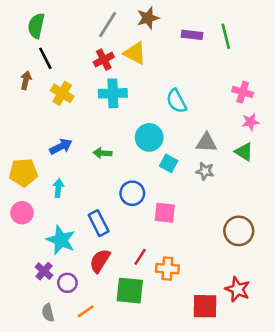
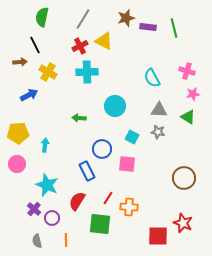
brown star: (148, 18) -> (126, 18), moved
green semicircle: (36, 26) -> (42, 17), moved
brown arrow: (26, 80) -> (20, 62), turned 72
cyan semicircle: (176, 101) -> (152, 78), moved
blue arrow: (61, 147) -> (29, 95), moved
cyan square: (169, 163) -> (132, 137), moved
blue rectangle: (99, 223) -> (87, 171), moved
orange line: (86, 311) -> (66, 240), turned -56

